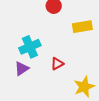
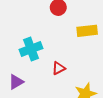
purple triangle: (22, 69) -> (16, 82), moved

